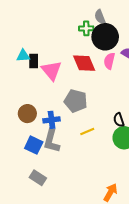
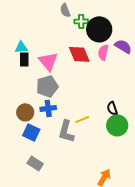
gray semicircle: (100, 17) -> (65, 10), moved
black rectangle: (34, 61) -> (24, 59), moved
gray pentagon: (76, 101) -> (47, 86), moved, turned -30
brown circle: (27, 114) -> (25, 112), moved
gray L-shape: (52, 141) -> (66, 131), moved

